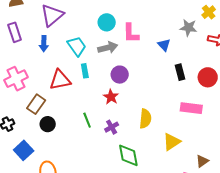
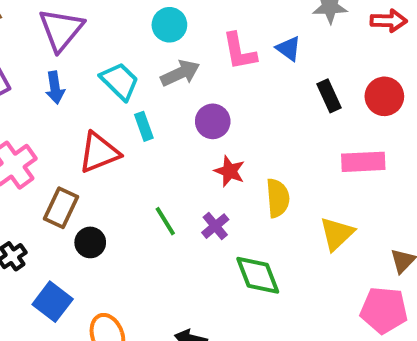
pink L-shape: (131, 33) -> (239, 51), moved
red star: (111, 97) -> (230, 171), moved

